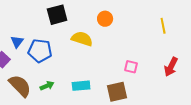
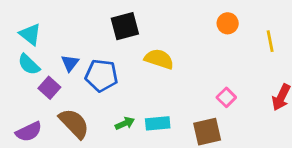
orange circle: (105, 19) -> (228, 23), moved
pink square: (131, 67) -> (226, 97), turned 32
green arrow: (47, 86) -> (125, 123), moved

